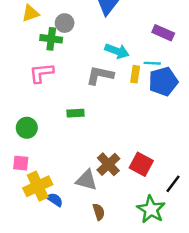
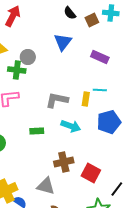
purple rectangle: (163, 33) -> (100, 57), moved
cyan arrow: (117, 51) -> (71, 126), moved
blue pentagon: (163, 81) -> (109, 122), moved
brown cross: (108, 164) -> (64, 162), moved, turned 30

